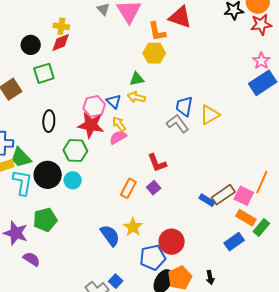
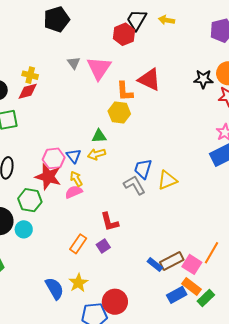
yellow arrow: (136, 97) -> (97, 154), turned -36
blue rectangle: (234, 242) -> (177, 295), moved

